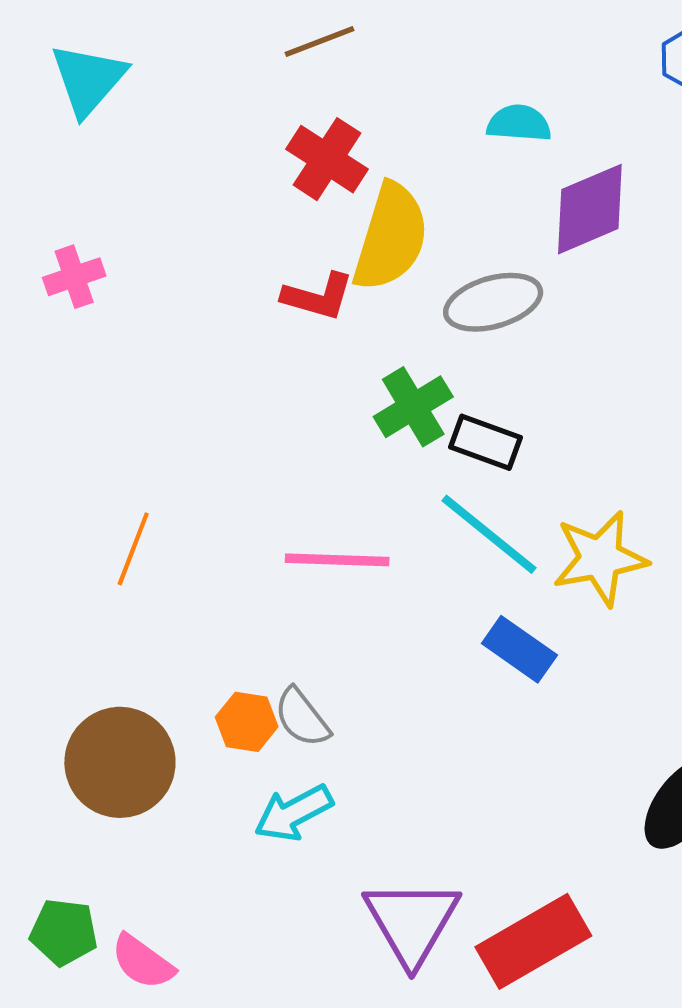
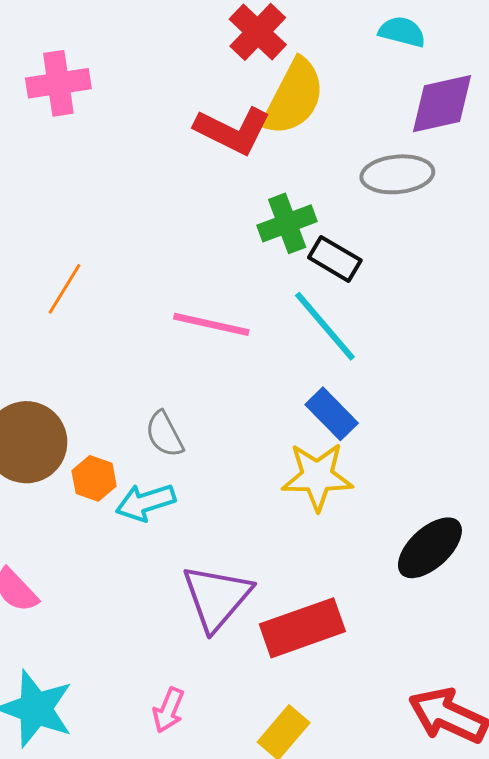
pink cross: (74, 277) -> (58, 83), size x1.4
red L-shape: (318, 296) -> (233, 130), size x1.4
gray ellipse: (493, 302) -> (397, 174), moved
yellow star: (600, 558) -> (317, 476), moved
orange hexagon: (247, 722) -> (94, 478), moved

